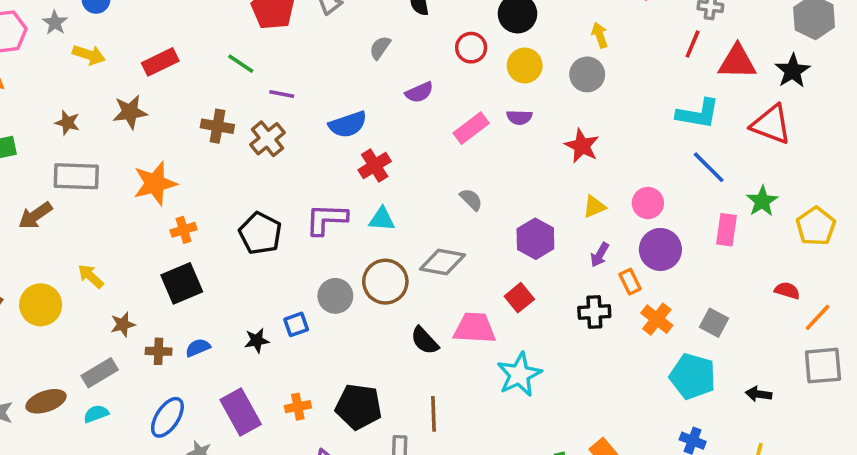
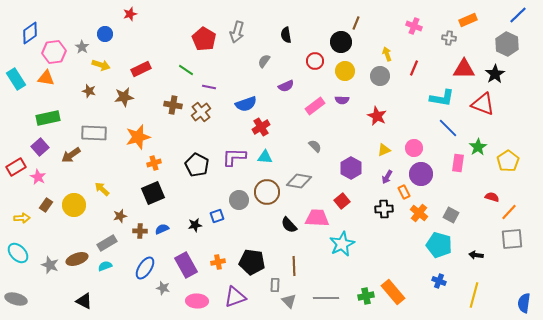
red line: (693, 44) -> (414, 68), moved
brown star: (67, 123) -> (89, 91), moved

